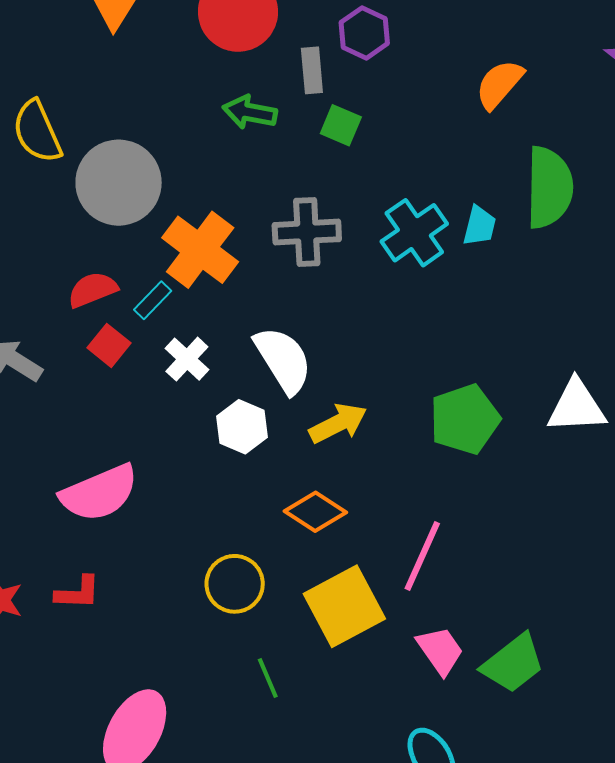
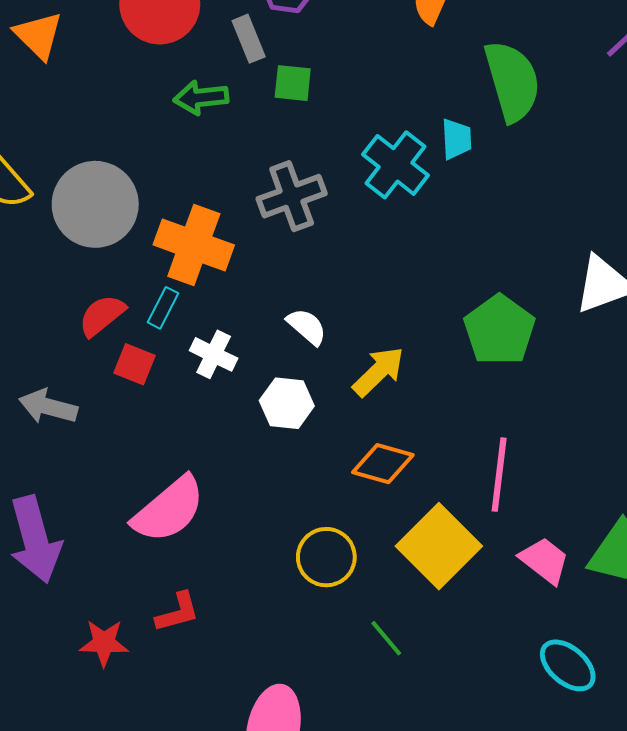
white semicircle: (283, 360) -> (307, 327), size x0.6

